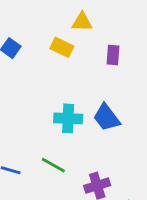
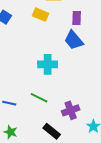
blue trapezoid: (107, 117) -> (74, 40), moved

